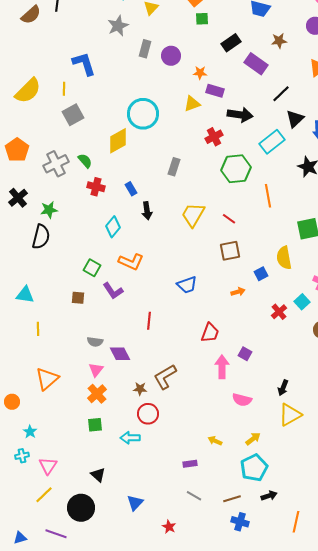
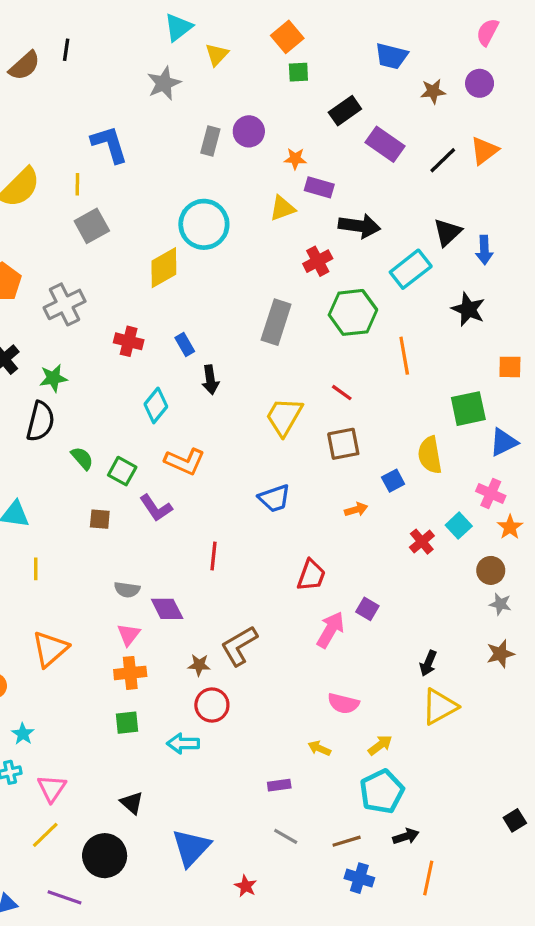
brown star: (279, 41) -> (433, 91), moved
gray rectangle: (145, 49) -> (210, 141), moved
black line: (281, 94) -> (443, 160), moved
green semicircle: (85, 161) -> (82, 458), moved
gray rectangle: (174, 167) -> (276, 322), moved, size x1.5
yellow trapezoid: (193, 215) -> (284, 417), moved
pink arrow: (222, 367) -> (331, 630), turned 30
orange cross: (97, 394) -> (130, 673), turned 36
pink semicircle: (242, 400) -> (343, 703), moved
blue triangle: (135, 503) -> (191, 848), size x1.5
orange line: (296, 522) -> (428, 878), moved

